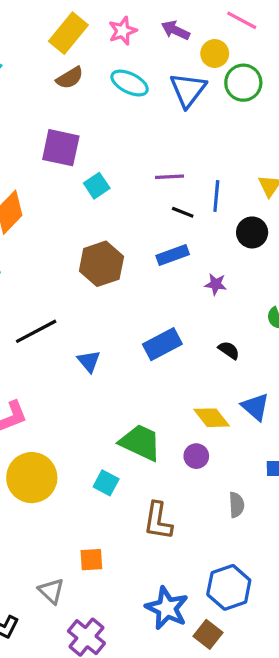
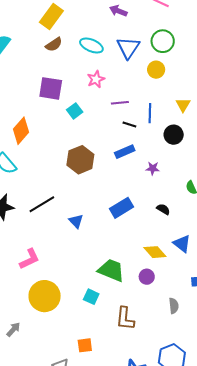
pink star: (123, 31) -> (96, 79), moved
yellow circle: (215, 54) -> (156, 70), moved

